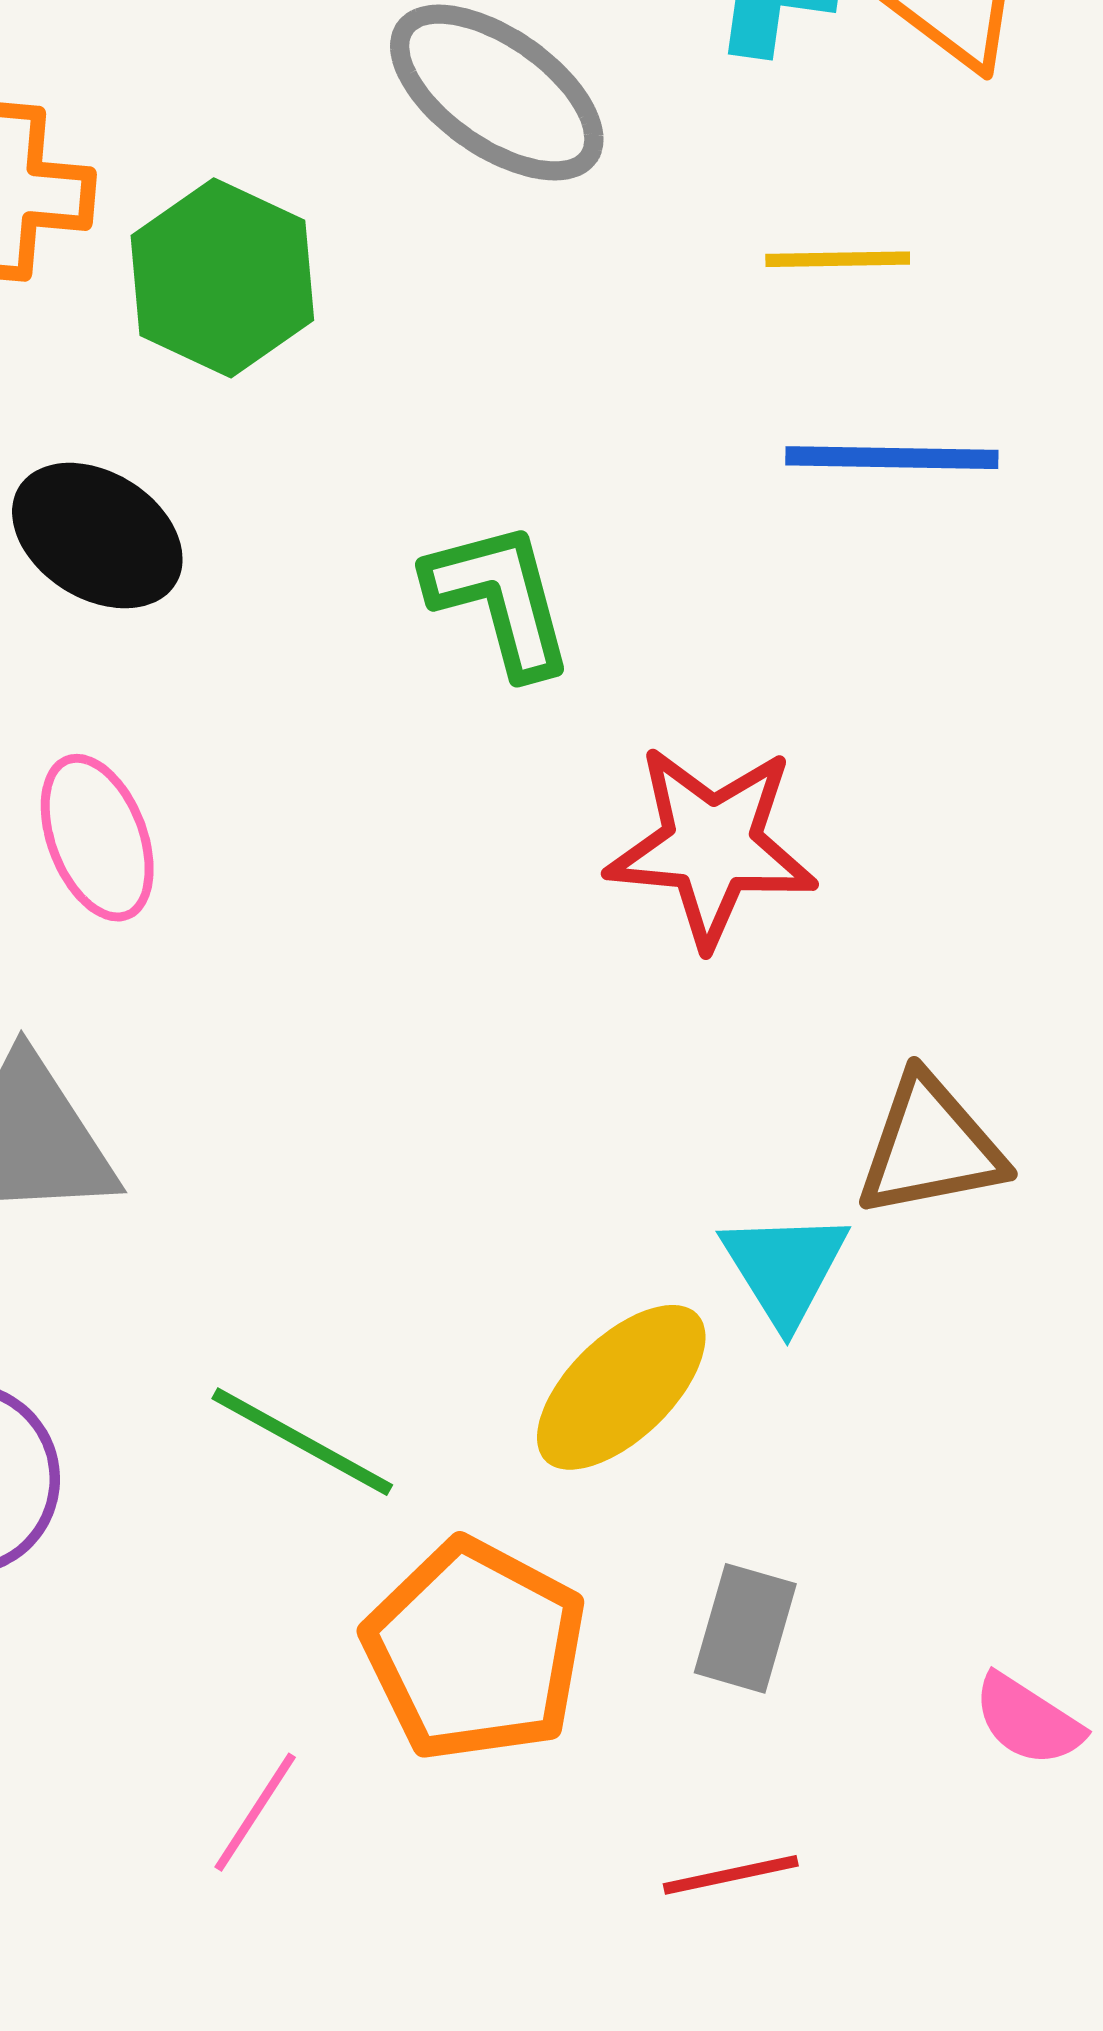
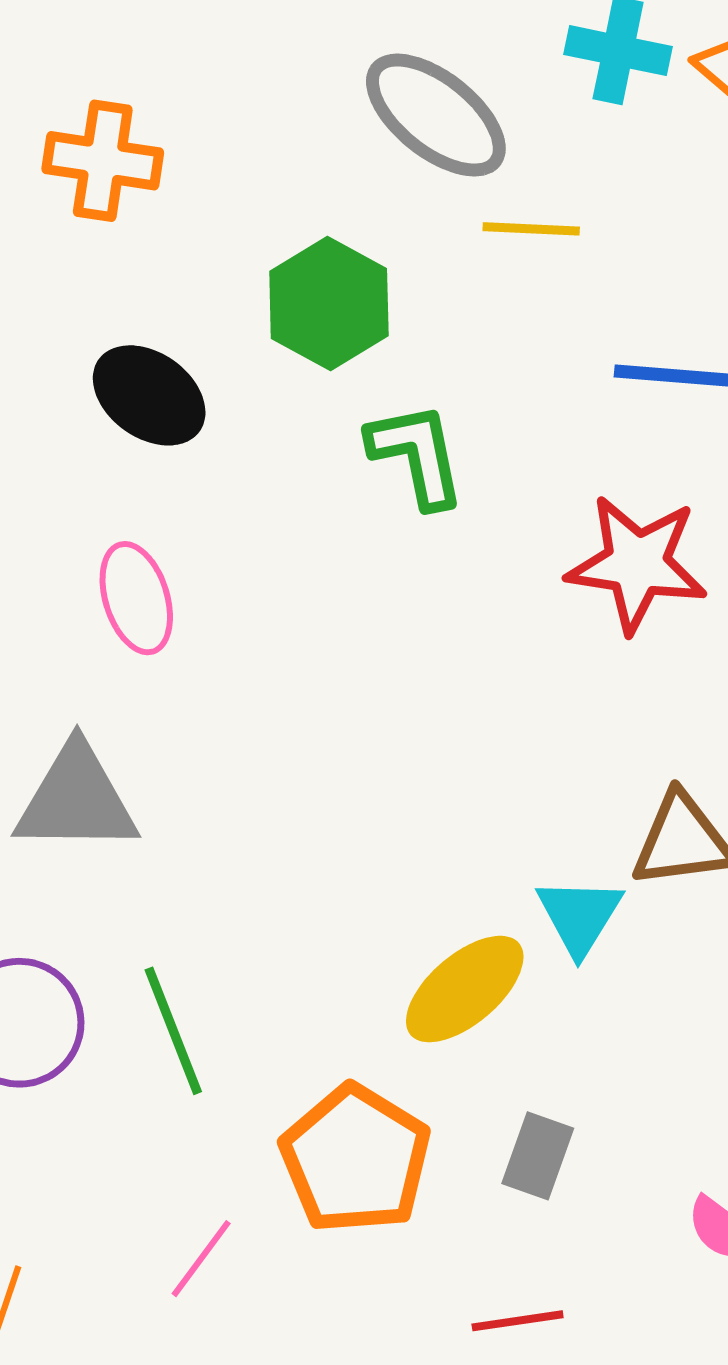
yellow line: (838, 259) -> (531, 229), moved
green hexagon: (222, 278) -> (329, 304), moved
red star: (712, 846) -> (637, 564), moved
green line: (302, 1442) -> (173, 1031), moved, turned 36

